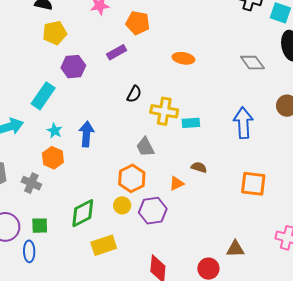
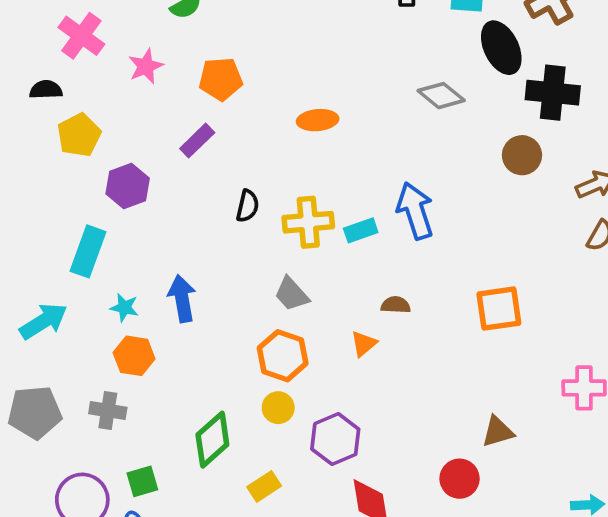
blue arrow: (243, 123) -> (415, 211), moved
purple hexagon: (153, 211) -> (335, 439), moved
yellow rectangle: (104, 245) -> (264, 486), size x0.7

